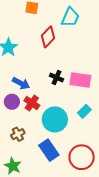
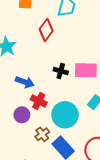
purple circle: (12, 102) -> (22, 115), moved
brown cross: (18, 134) -> (42, 134), moved

